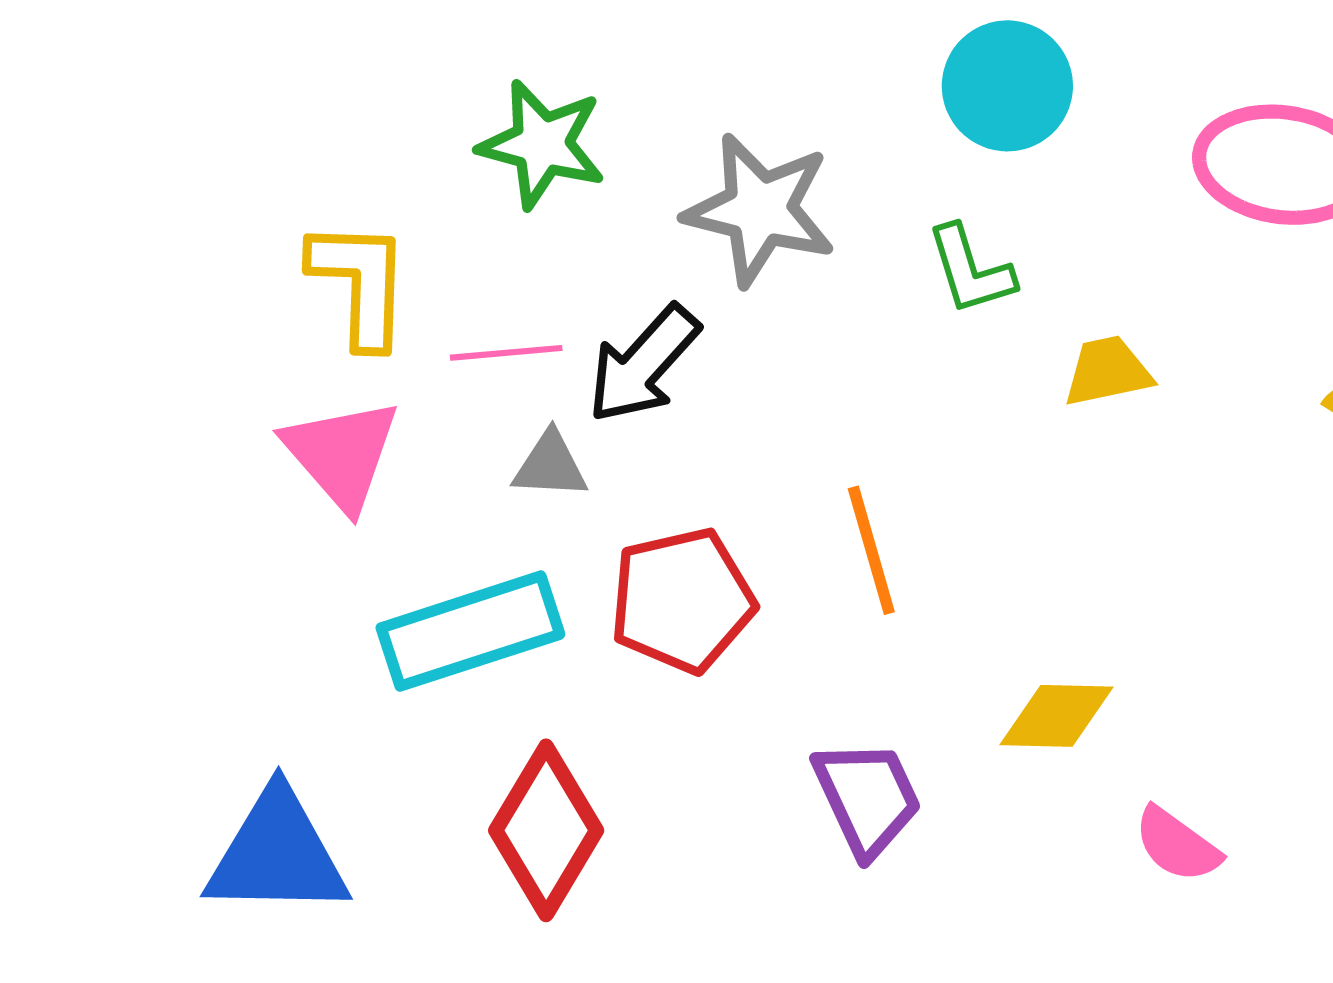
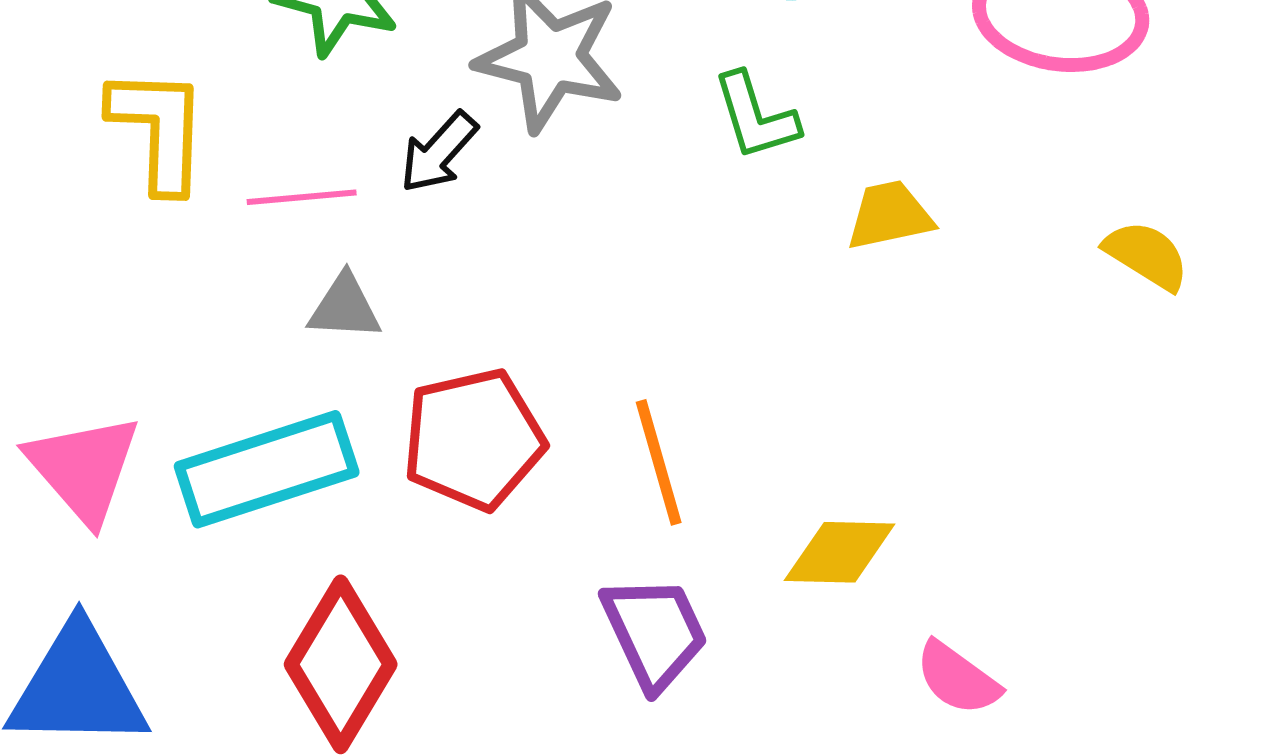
black arrow: (643, 364) -> (439, 152), moved, size x0.7
pink triangle: (342, 454) -> (84, 468), moved
orange line: (871, 550) -> (659, 462), moved

